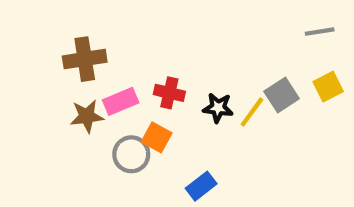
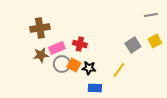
black star: (218, 108) -> (89, 68), moved
yellow line: (252, 112) -> (119, 70), moved
gray circle: (131, 154) -> (62, 64), moved
blue rectangle: (201, 186) -> (95, 88), turned 40

